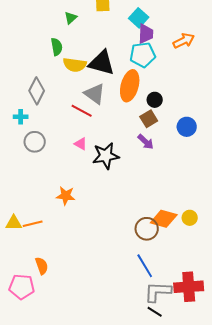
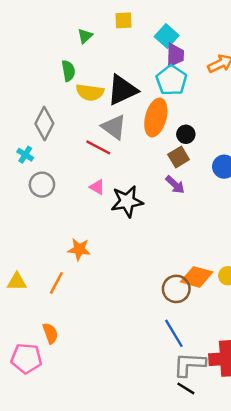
cyan pentagon: (143, 55) -> (171, 80), turned -30
black triangle: (102, 63) -> (122, 90), turned -40
cyan cross: (21, 117) -> (25, 155), turned 32
orange line: (33, 224) -> (56, 283), moved, turned -48

